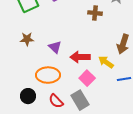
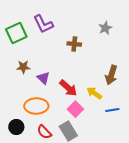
brown cross: (95, 13) -> (74, 44), moved
brown star: (27, 39) -> (23, 67), moved
red arrow: (80, 57) -> (68, 88), turned -138

